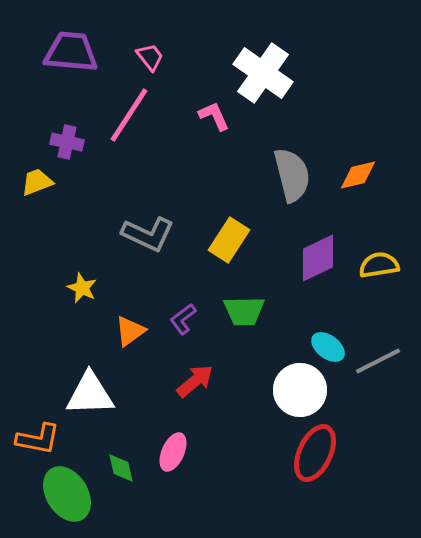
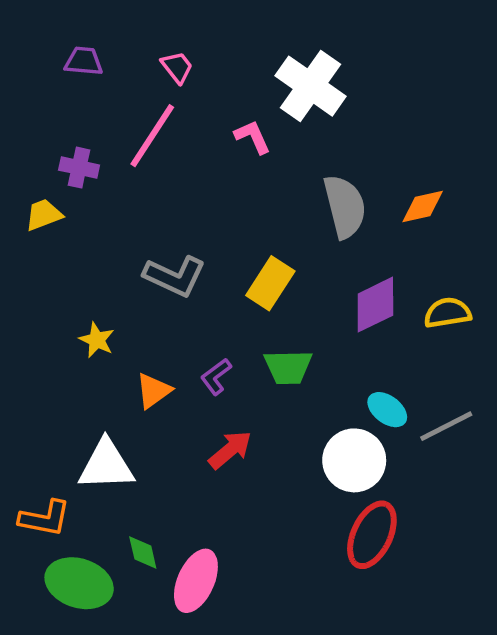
purple trapezoid: (71, 52) -> (84, 61), size x0.6
pink ellipse: (173, 452) -> (196, 581), moved, size x1.4
green ellipse: (67, 494) -> (79, 583), turned -40

